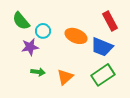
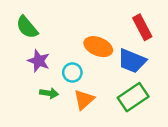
cyan circle: (43, 31) -> (72, 72), moved
purple star: (30, 47) -> (39, 61), turned 30

